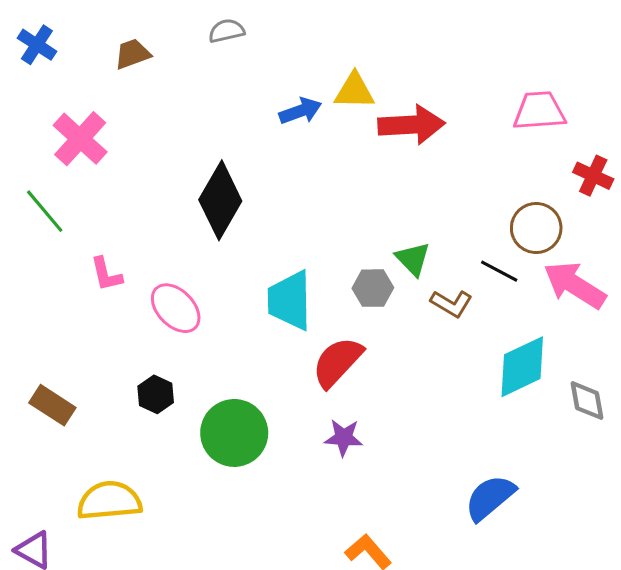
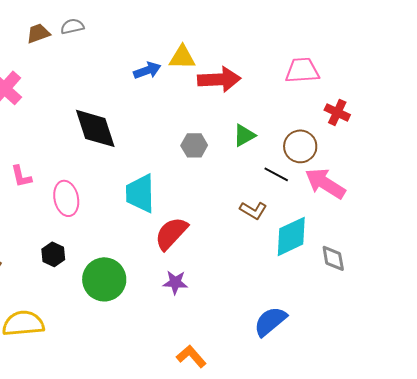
gray semicircle: (226, 31) -> (72, 26), moved
black diamond: (220, 200) -> (95, 128), turned -48
green triangle: (413, 259) -> (244, 135), moved, turned 45
gray hexagon: (373, 288) -> (194, 145), moved
brown L-shape: (451, 304) -> (253, 210), moved
pink ellipse: (176, 308) -> (66, 198), turned 32

